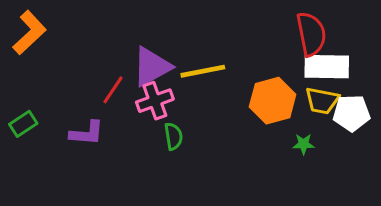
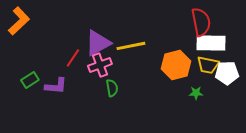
green rectangle: (23, 124) -> (30, 80), moved

